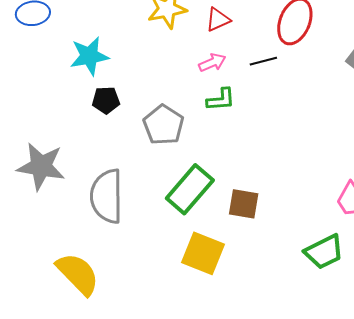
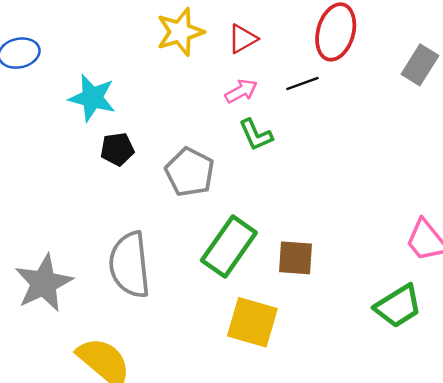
cyan star: (89, 56) -> (92, 98), turned 30
green L-shape: (221, 100) -> (256, 135), turned 76
gray star: (41, 166) -> (44, 283), moved, turned -30

